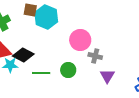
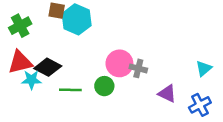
pink circle: (80, 40) -> (119, 63), moved
purple triangle: (107, 76) -> (167, 94), moved, turned -35

